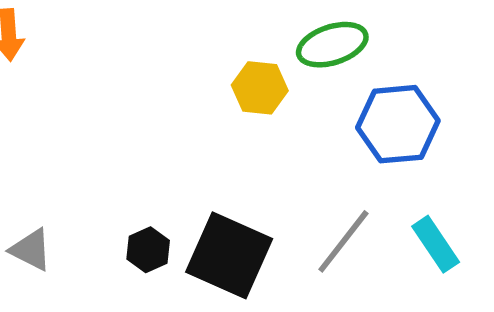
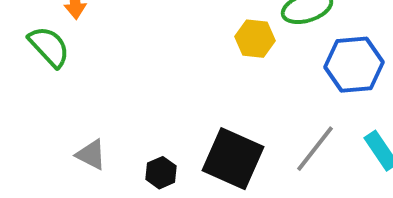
black hexagon: (148, 250) -> (161, 173), moved

